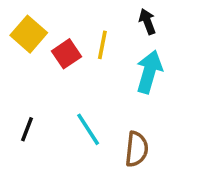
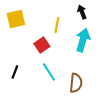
yellow square: (29, 34) -> (16, 19), turned 36
red square: (66, 54) -> (42, 45), moved

